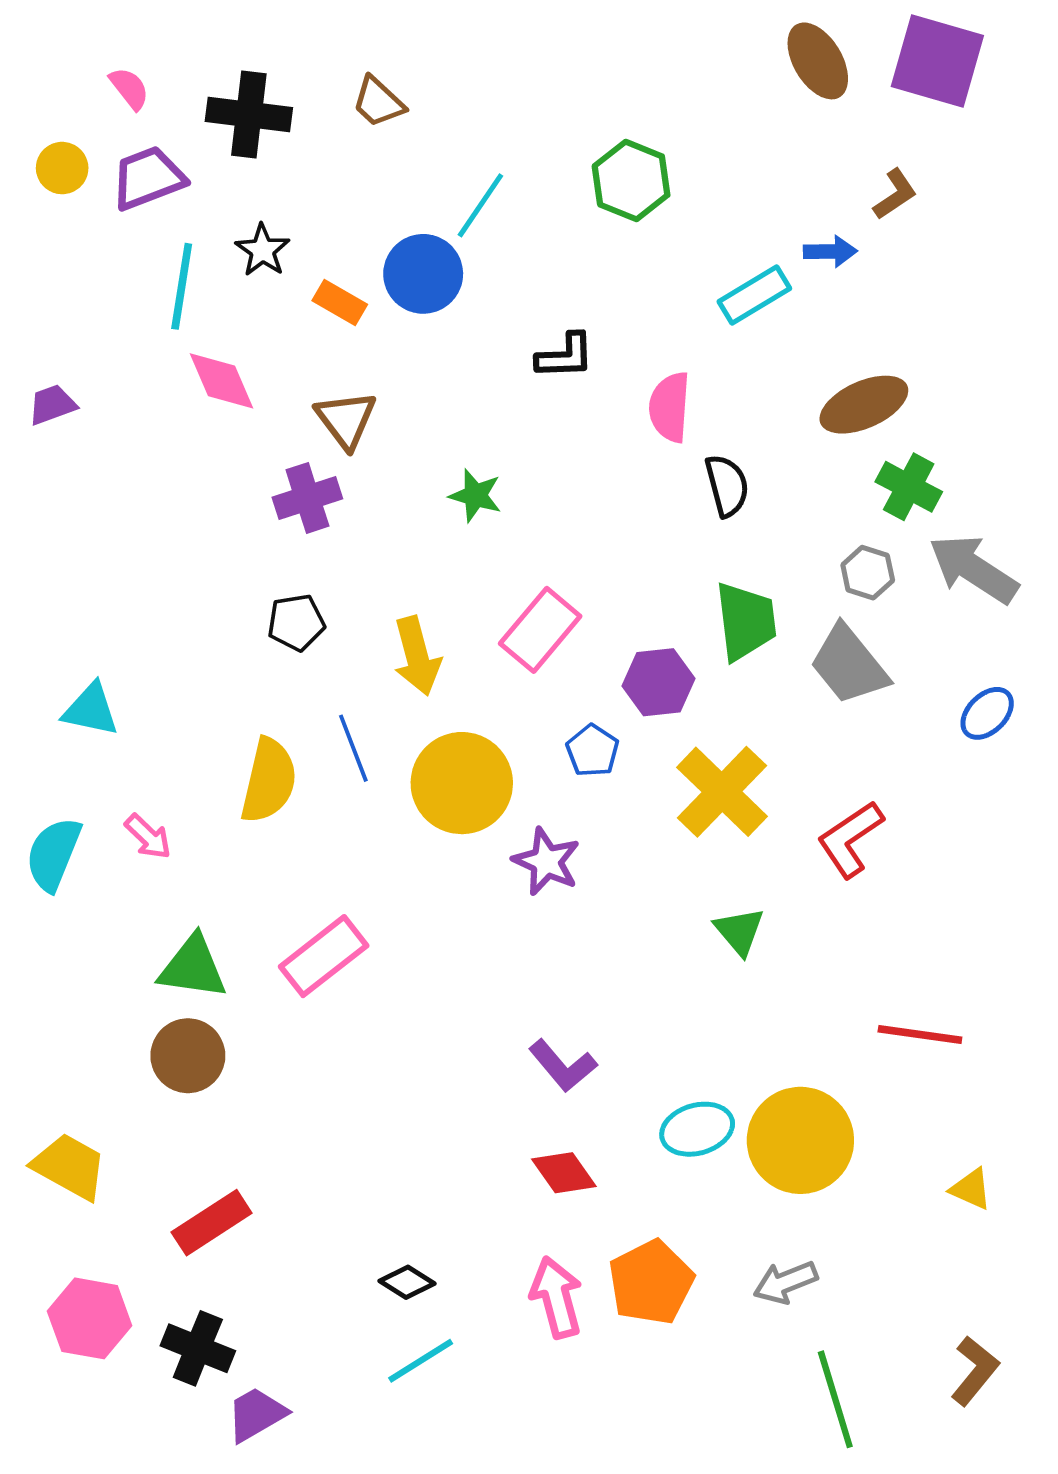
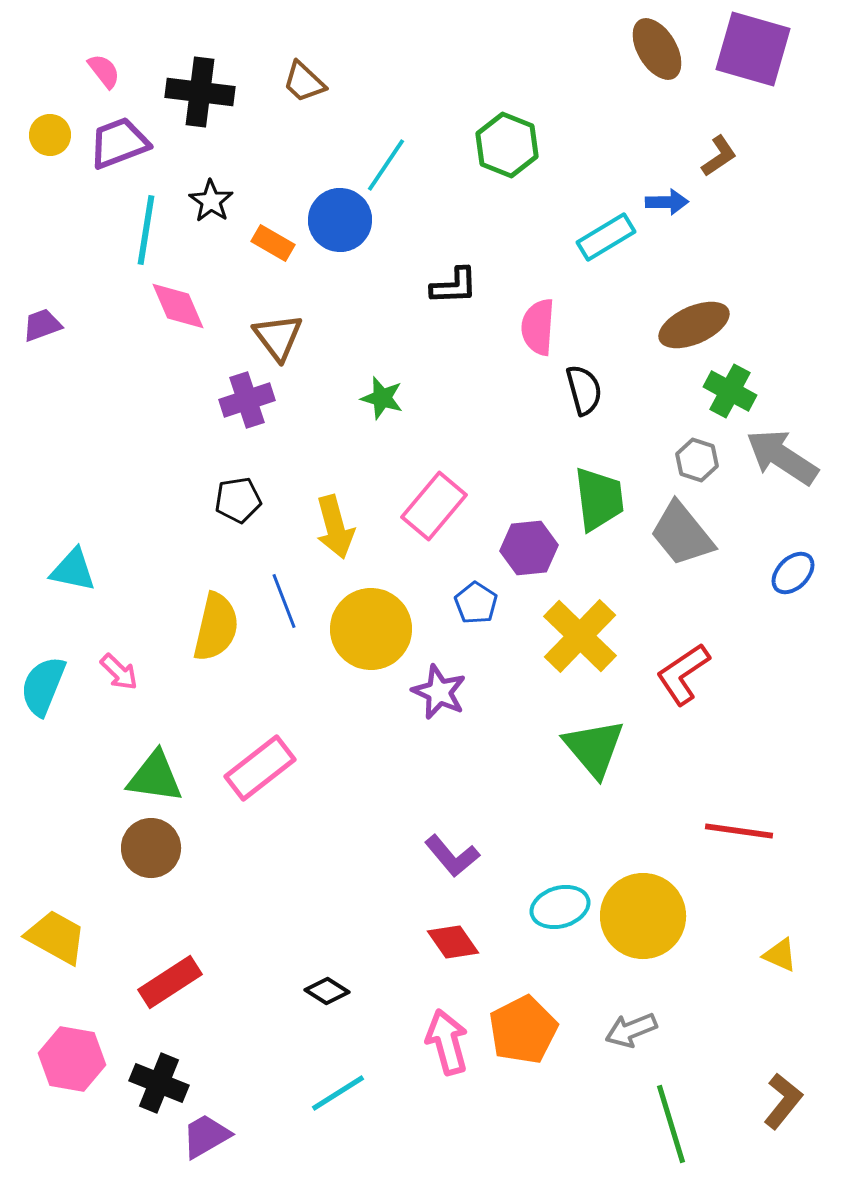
green triangle: (739, 931) -> (594, 748), size x1.5
black diamond: (407, 1282) -> (327, 991), moved

